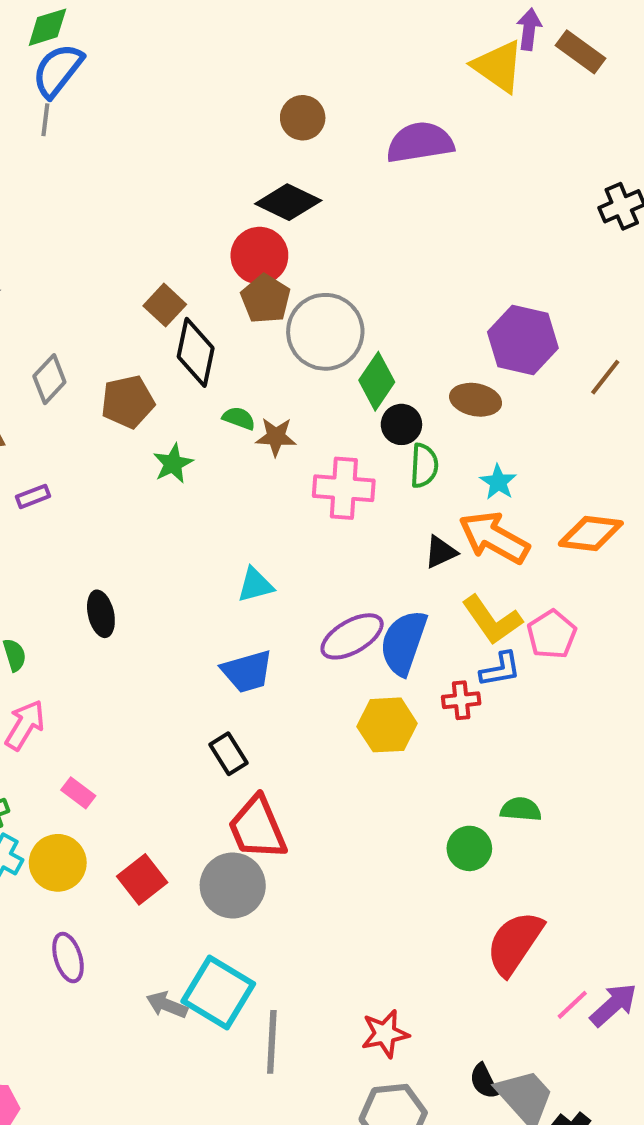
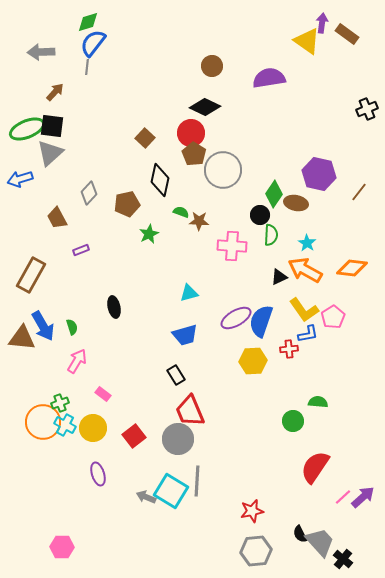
brown square: (165, 305) -> (145, 138), moved
green diamond: (377, 381) -> (274, 194), moved
gray line: (272, 1042) -> (197, 481), moved

